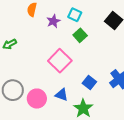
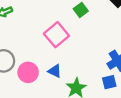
blue square: (89, 83) -> (109, 82), moved, turned 32

